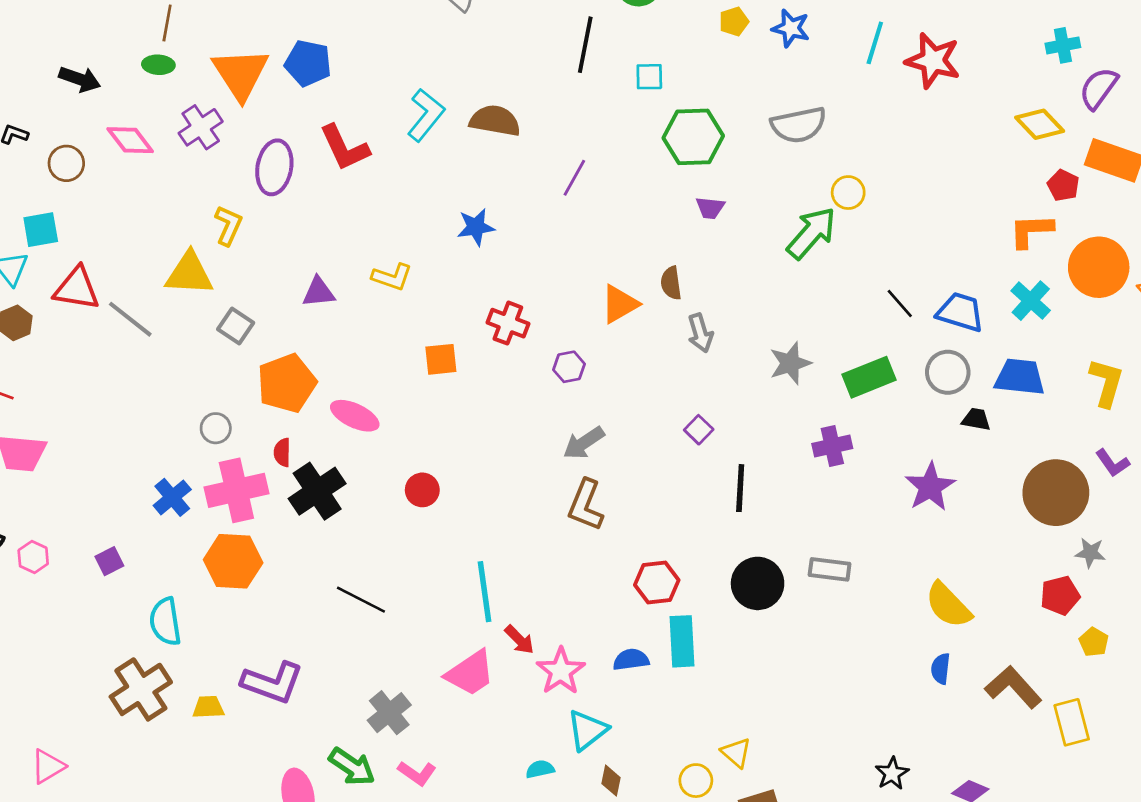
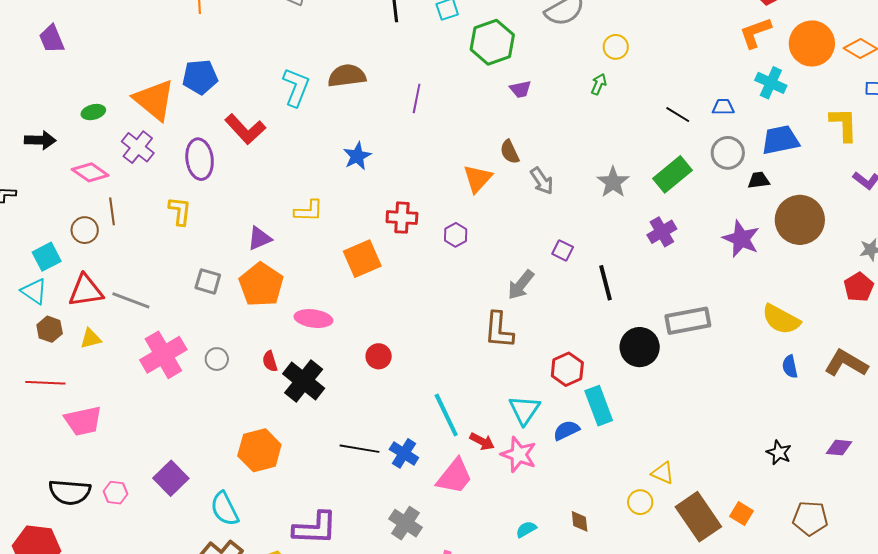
brown line: (167, 23) -> (112, 211), moved
brown circle: (66, 163) -> (85, 230), moved
green arrow: (811, 233) -> (599, 84), size x0.5
yellow triangle: (189, 274) -> (91, 339), moved, size x0.6
blue trapezoid: (960, 312) -> (723, 107), size x0.6
orange square: (441, 359) -> (362, 259), size x1.4
orange pentagon: (287, 383) -> (261, 285), moved
gray arrow: (584, 443) -> (521, 285), moved
pink cross: (236, 490) -> (163, 355), moved
brown circle: (1056, 493) -> (800, 220), moved
blue cross: (172, 497) -> (404, 453), moved
purple square: (109, 561) -> (171, 478), size x1.6
gray rectangle: (830, 569) -> (688, 321), size x1.4
cyan triangle: (587, 730) -> (524, 410), moved

